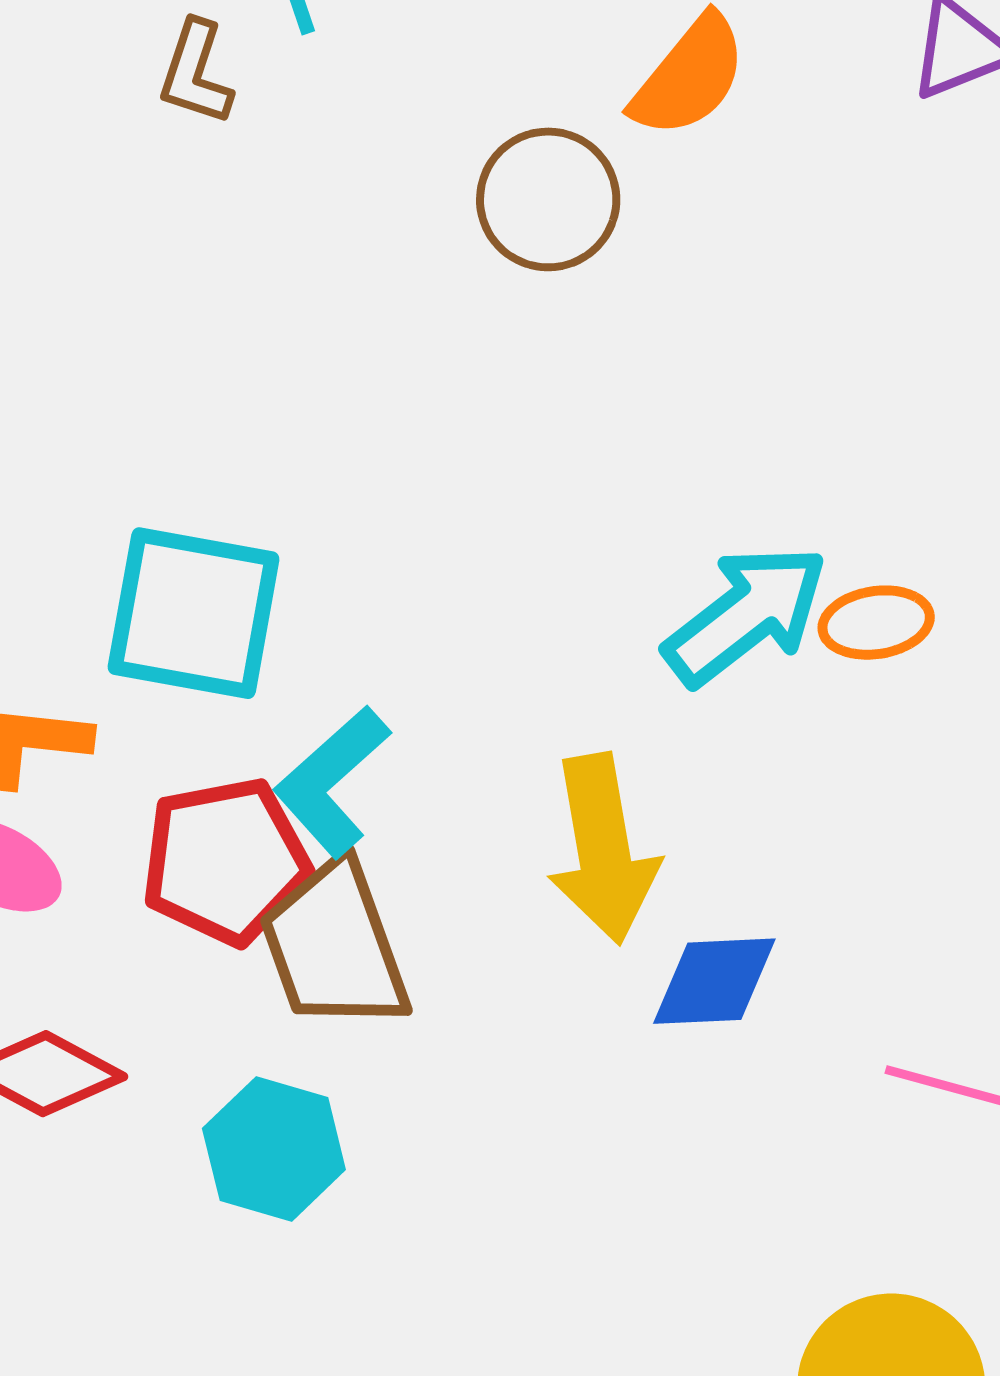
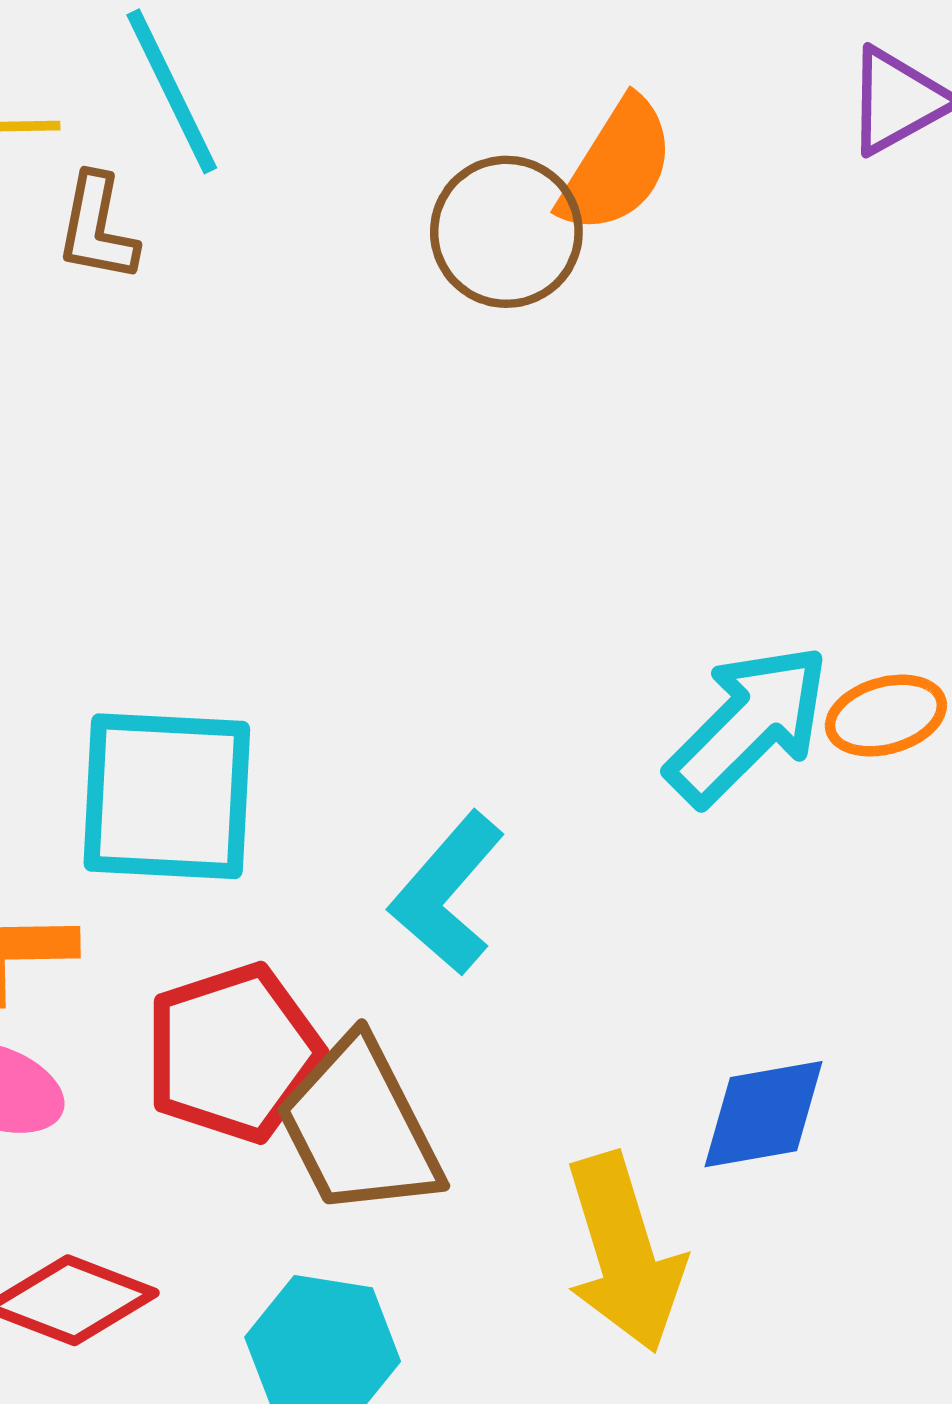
brown circle: (548, 199) -> (506, 232), moved
cyan L-shape: (332, 782) -> (447, 893), moved
yellow arrow: (603, 849) -> (624, 1253), moved

